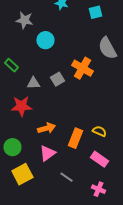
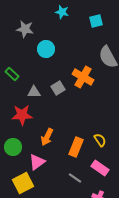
orange arrow: (46, 128) -> (47, 137), turned 132
yellow semicircle: (99, 131) -> (100, 140), turned 32
green circle: (12, 147) -> (13, 147), moved
pink triangle: (47, 153) -> (37, 162), moved
gray line: (66, 177) -> (75, 178), moved

